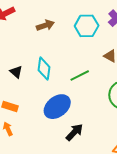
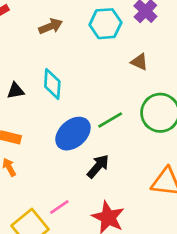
black triangle: (16, 72) -> (16, 91), turned -48
green line: (80, 76) -> (110, 120), moved

